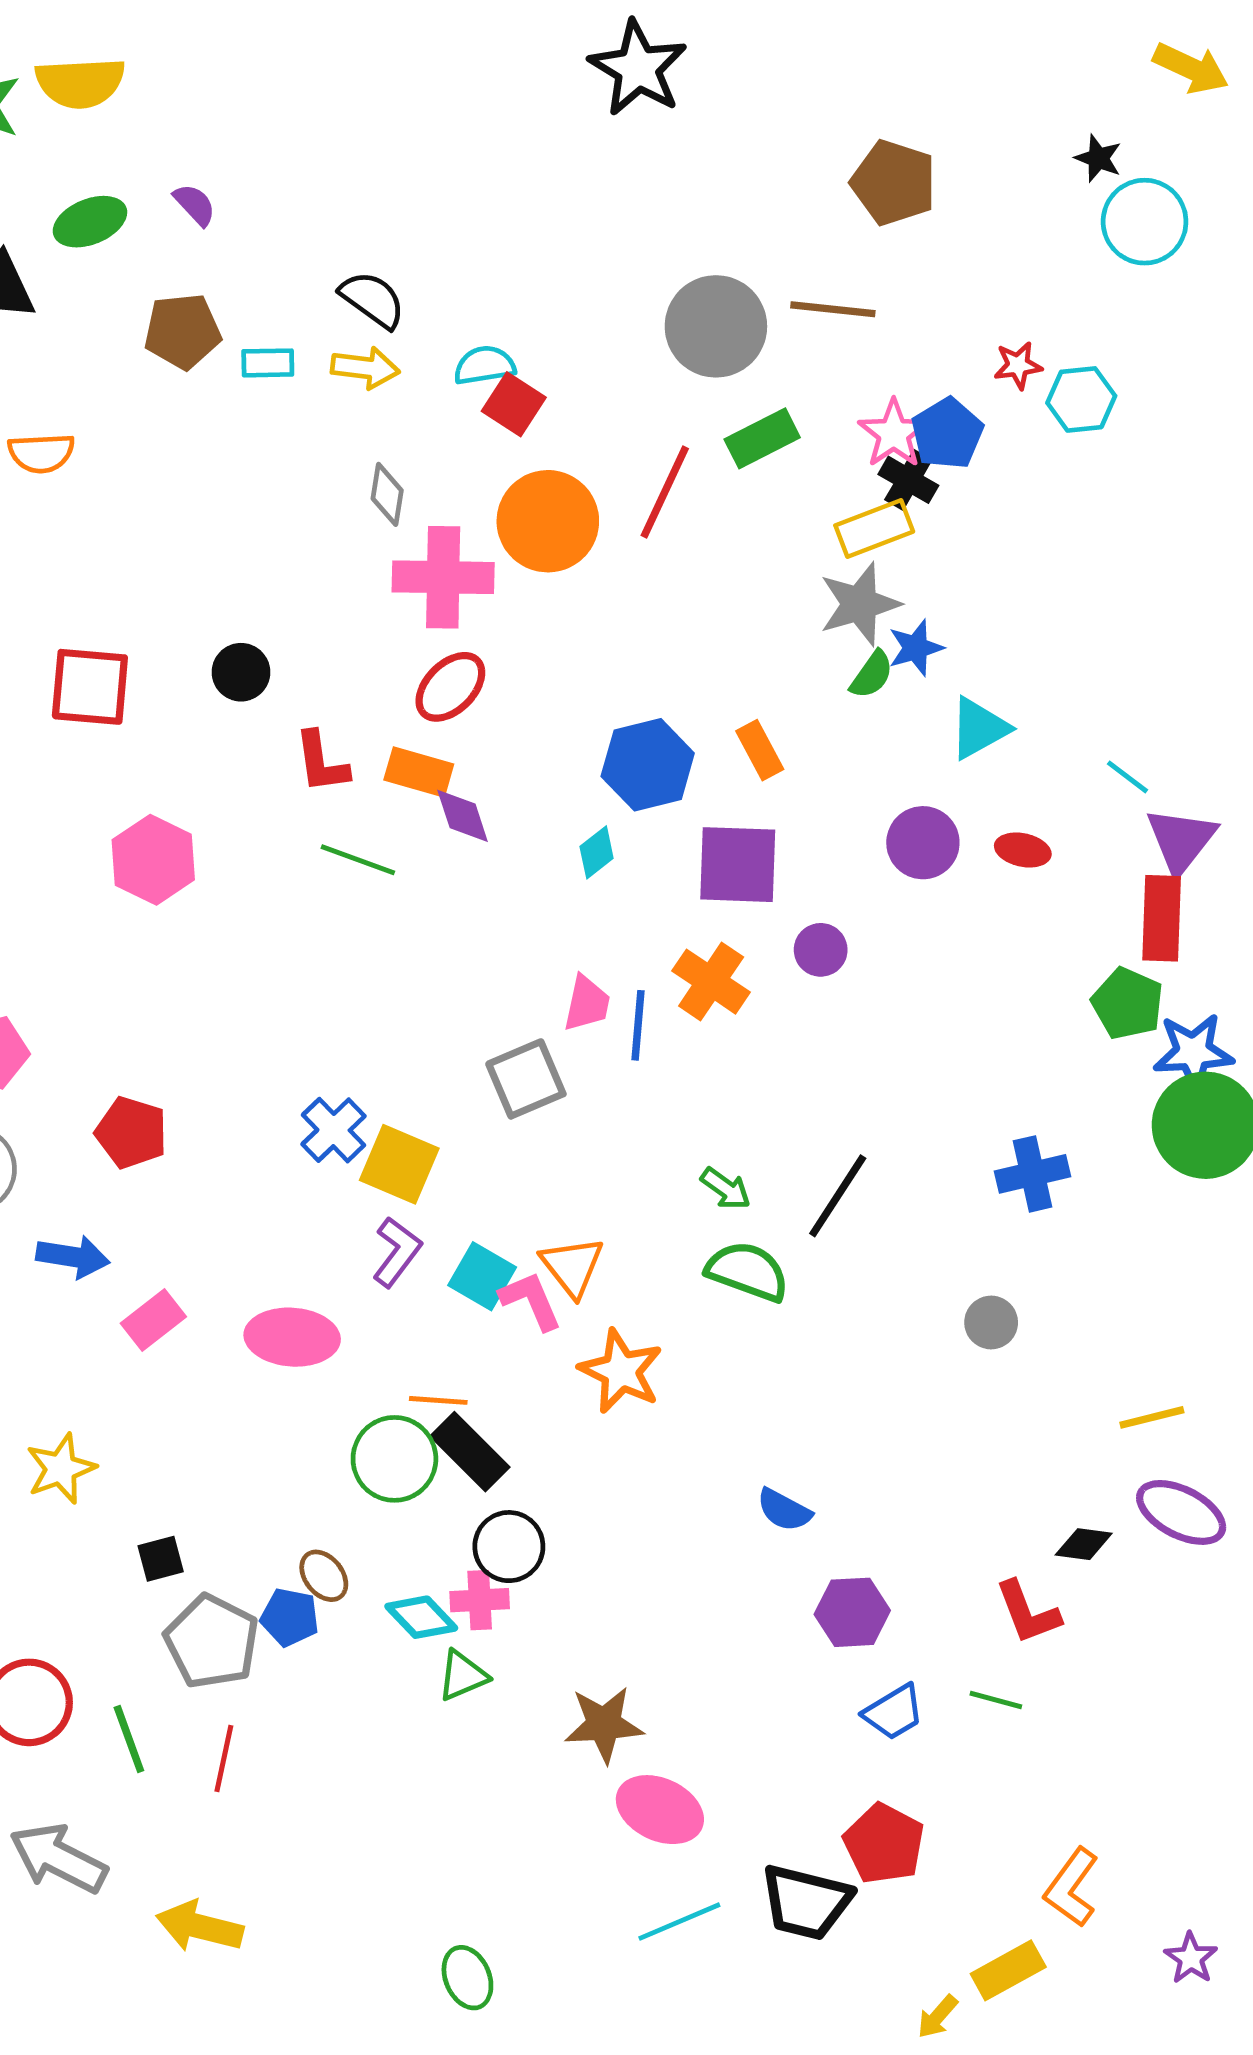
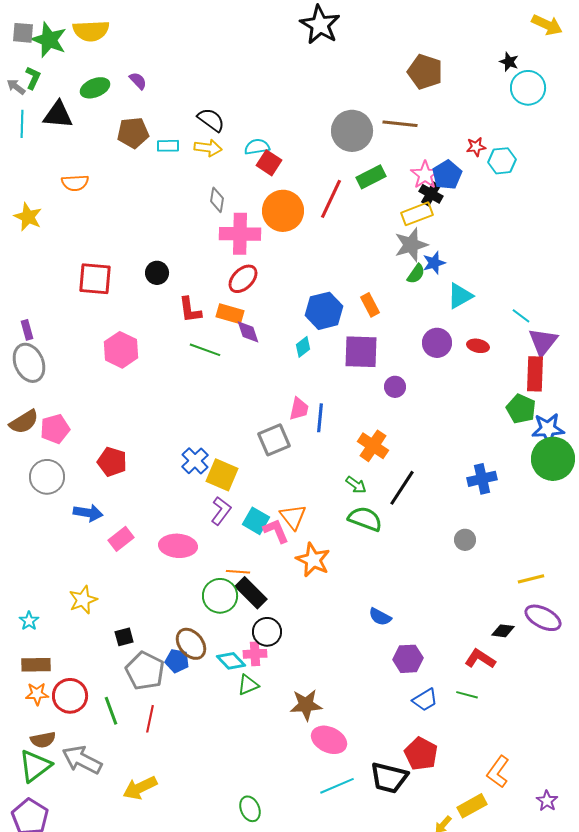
orange cross: (711, 982) -> (373, 446), moved
brown ellipse: (324, 1576) -> (191, 644), size x1.5
red L-shape: (1028, 1612) -> (480, 659), turned 144
yellow arrow: (200, 1926) -> (140, 788), turned -40

